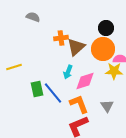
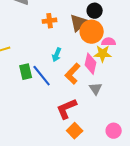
brown triangle: (76, 47) -> (79, 23), moved
pink diamond: (85, 81) -> (91, 64), moved, turned -60
orange L-shape: (79, 104) -> (73, 74), moved, turned -115

